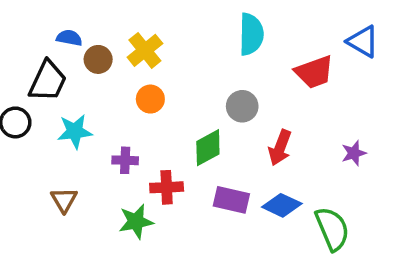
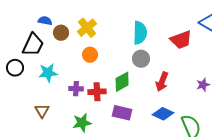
cyan semicircle: (251, 34) -> (140, 33), moved
red cross: (167, 187) -> (97, 92), moved
purple rectangle: (231, 200) -> (122, 113), moved

